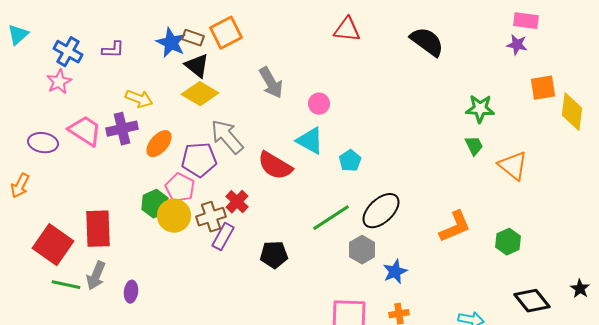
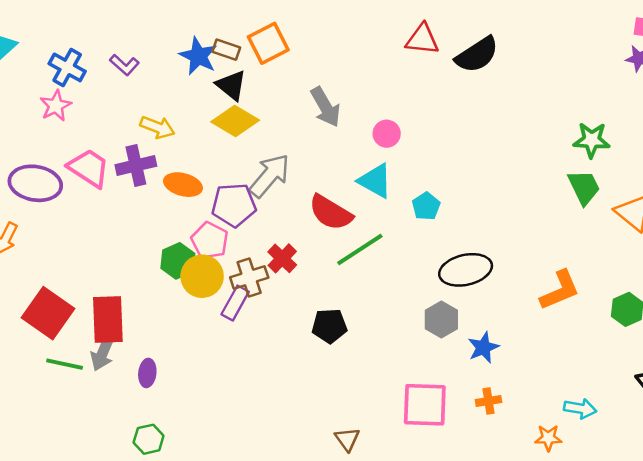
black semicircle: (427, 42) -> (477, 55), moved, turned 111
purple L-shape: (113, 50) -> (124, 65), turned 40
gray arrow: (227, 137) -> (270, 176), turned 81
purple ellipse: (43, 143) -> (35, 183), size x1.4
orange ellipse: (159, 144) -> (183, 185), turned 64
green trapezoid: (474, 146) -> (584, 187), size x1.4
black ellipse: (381, 211) -> (466, 270), turned 30
green line: (331, 218) -> (360, 249), moved
red rectangle: (98, 229) -> (108, 320), moved
purple rectangle: (223, 237) -> (235, 303), moved

